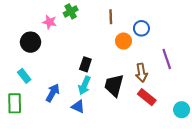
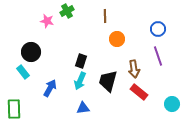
blue circle: (141, 28) -> (158, 29), moved
black circle: (30, 42) -> (31, 52), moved
green rectangle: (15, 103) -> (14, 109), moved
blue triangle: (78, 107) -> (83, 108), moved, turned -32

